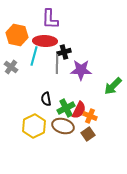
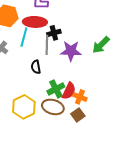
green arrow: (113, 86) -> (101, 45), moved
black semicircle: (46, 99) -> (36, 67), moved

